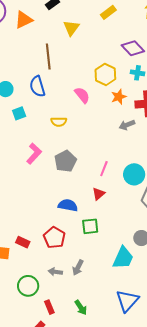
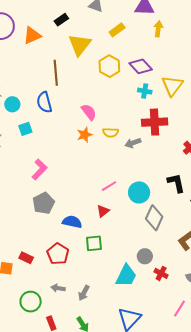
yellow triangle: (71, 28) -> (80, 45), size x1.4
yellow hexagon: (105, 74) -> (109, 66), moved
orange star: (119, 97) -> (85, 135), moved
yellow semicircle: (59, 122) -> (111, 133), moved
gray pentagon: (65, 161) -> (44, 203), moved
pink line: (104, 169) -> (109, 186), turned 35
gray arrow: (78, 267) -> (84, 293), moved

